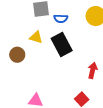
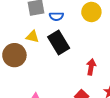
brown circle: (17, 55) -> (14, 55), size x1.5

